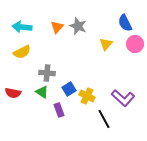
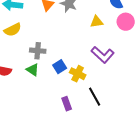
yellow triangle: (106, 44) -> (97, 22), turned 40
purple L-shape: (123, 98) -> (103, 55), moved
purple rectangle: (59, 110) -> (67, 104), moved

